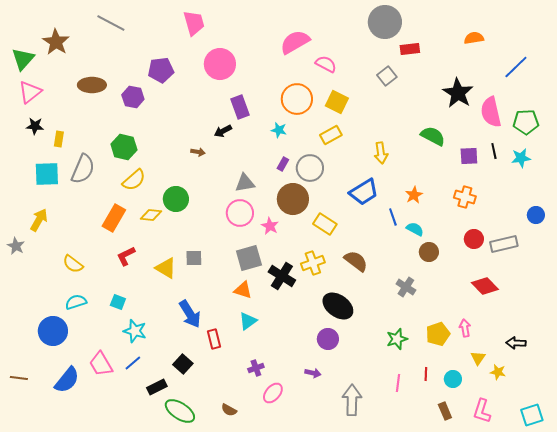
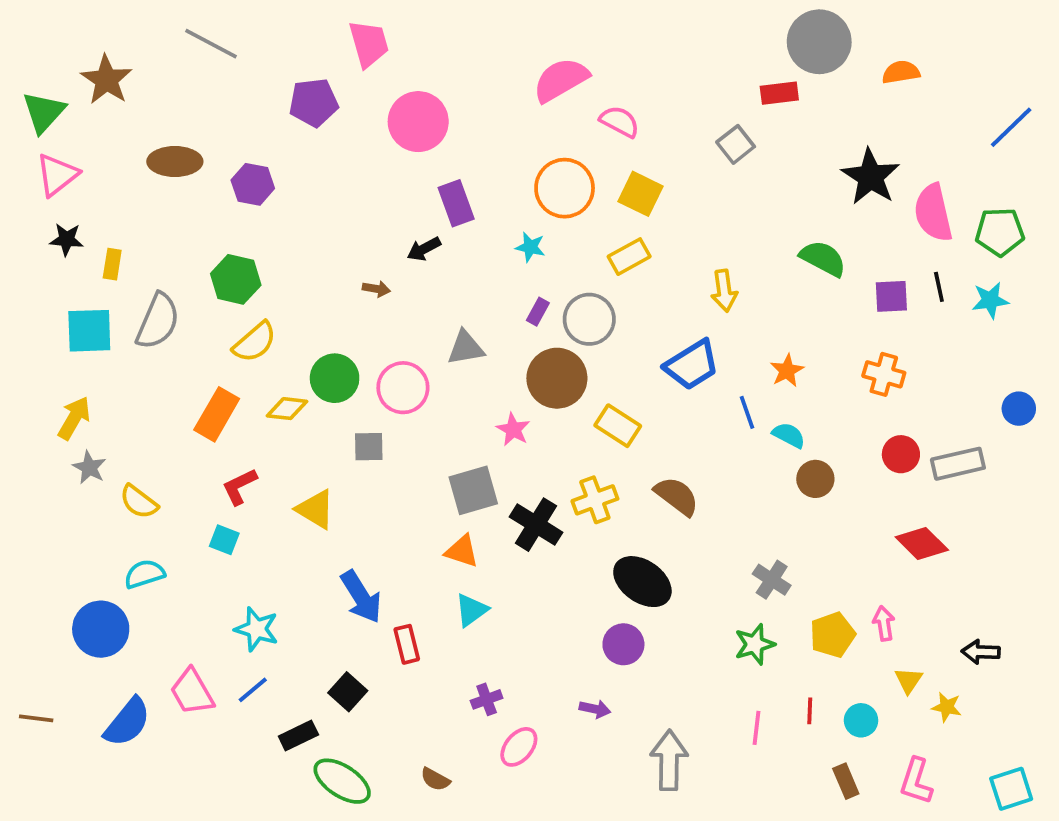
gray circle: (385, 22) -> (819, 42), moved
blue line: (516, 67) -> (1011, 127), moved
purple pentagon: (161, 70) -> (314, 103), moved
pink circle: (240, 213) -> (403, 388), moved
gray star: (16, 246) -> (89, 468), moved
gray square: (194, 258) -> (369, 447), moved
gray cross: (406, 287) -> (772, 580), moved
cyan square: (118, 302) -> (224, 540), moved

